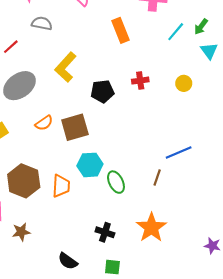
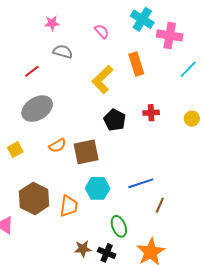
yellow L-shape: (66, 67) -> (102, 79), moved
black pentagon: (102, 91) -> (115, 120), turned 30
blue line: (179, 152) -> (141, 183), moved
green ellipse: (116, 182) -> (119, 226), moved
brown star: (21, 232) -> (83, 249), moved

